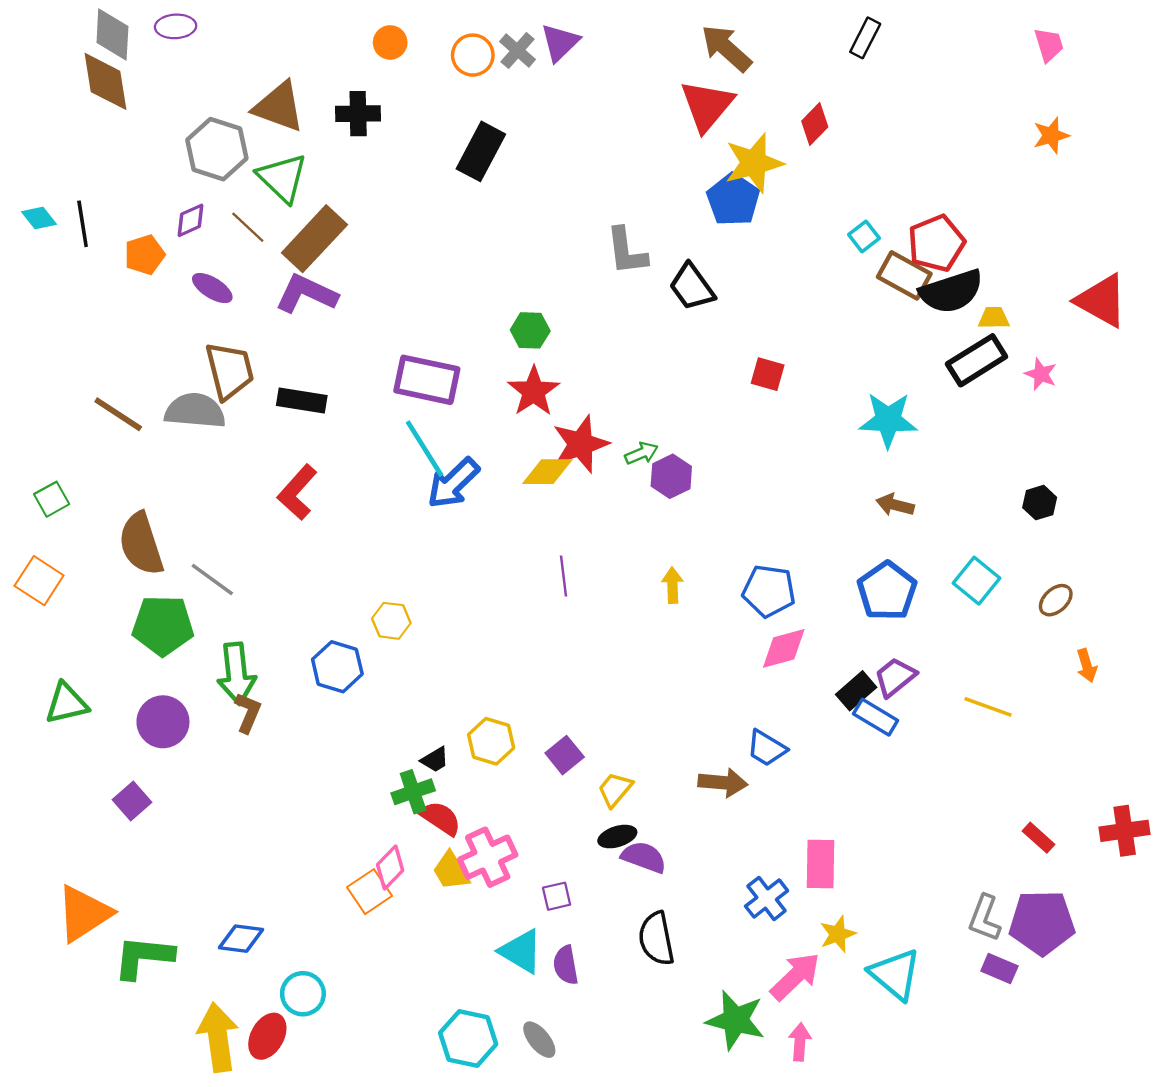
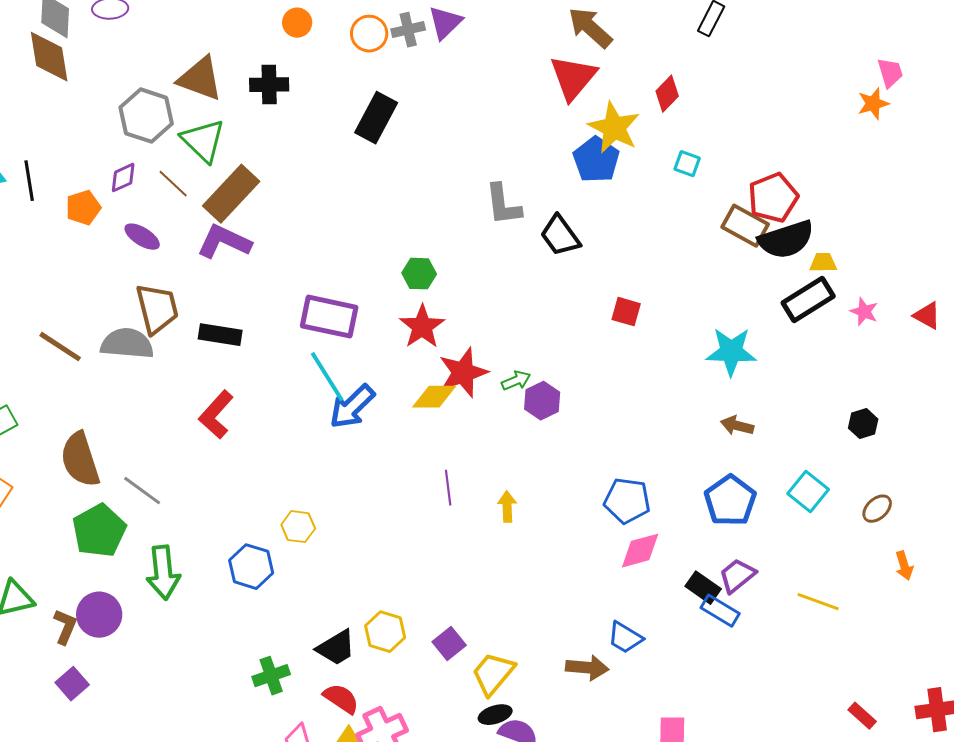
pink trapezoid: (1049, 45) -> (890, 73), moved
gray cross: (518, 50) -> (408, 30), turned 36
yellow star: (754, 163) -> (614, 128), turned -30
cyan square: (864, 236) -> (687, 164), moved, turned -32
red triangle: (1102, 301) -> (927, 316), moved, size x0.6
yellow arrow: (672, 585) -> (507, 507), moved
green pentagon: (163, 625) -> (99, 531), turned -30
black rectangle: (856, 691) -> (703, 588), turned 76
brown L-shape: (248, 713) -> (65, 627), moved
black trapezoid: (435, 760) -> (336, 648), size x1.6
yellow trapezoid: (615, 789) -> (493, 674), size x1.4
green cross: (413, 792) -> (271, 676), moved

